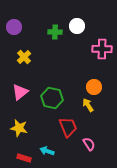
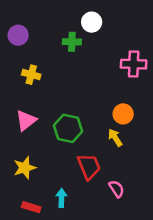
white circle: (77, 26) -> (92, 22), moved
yellow cross: (24, 57) -> (31, 75), turned -32
yellow star: (19, 128) -> (25, 168), turned -30
cyan arrow: (47, 151) -> (61, 198), turned 72

